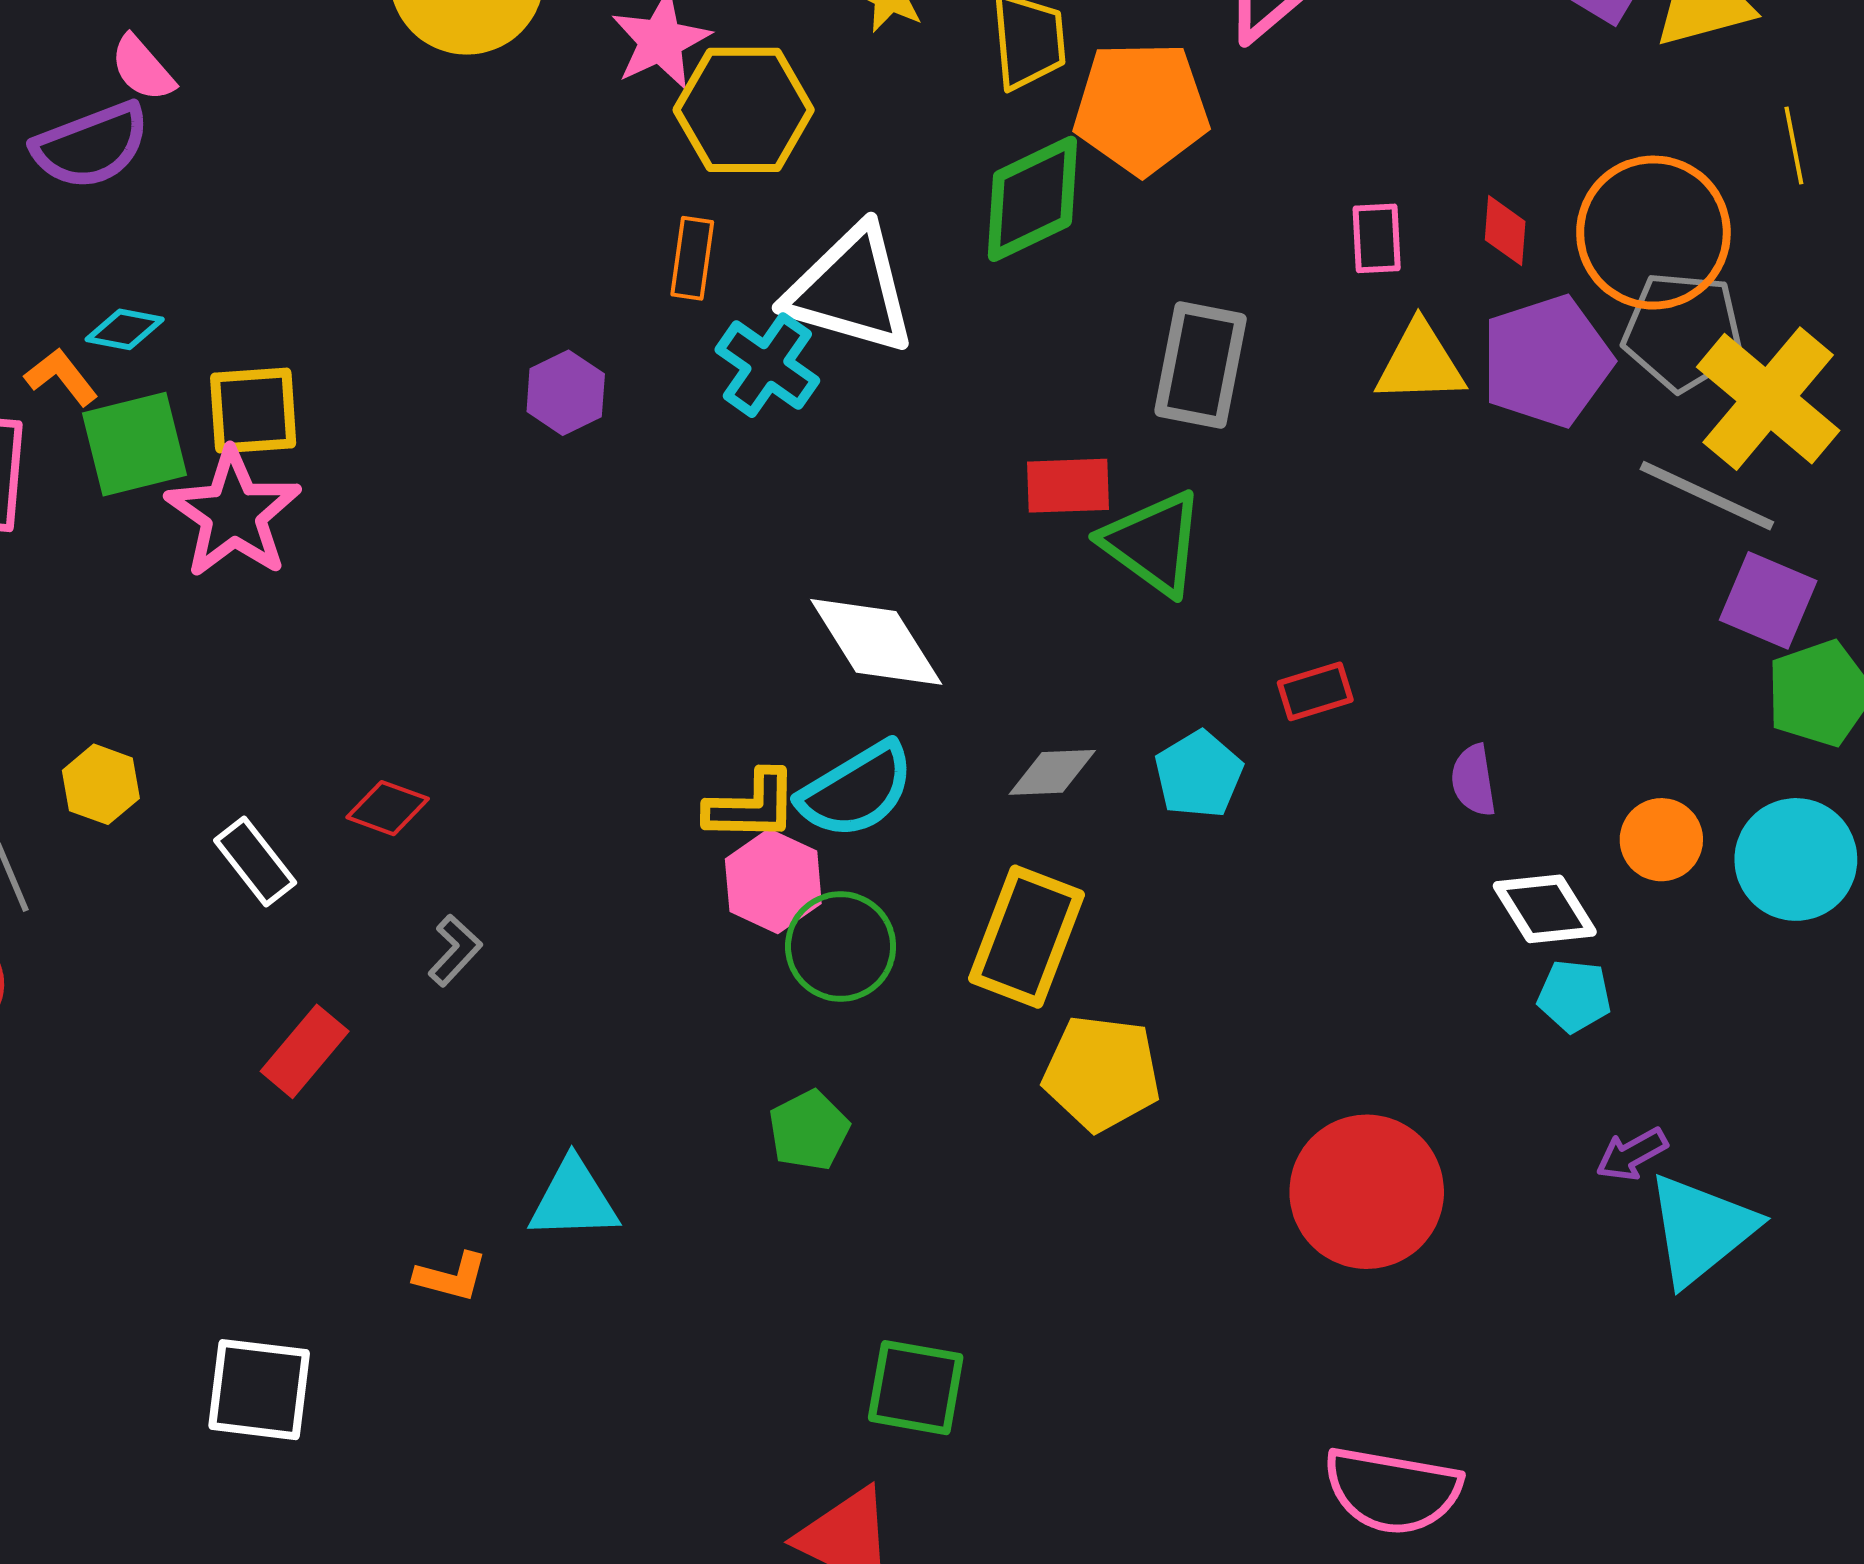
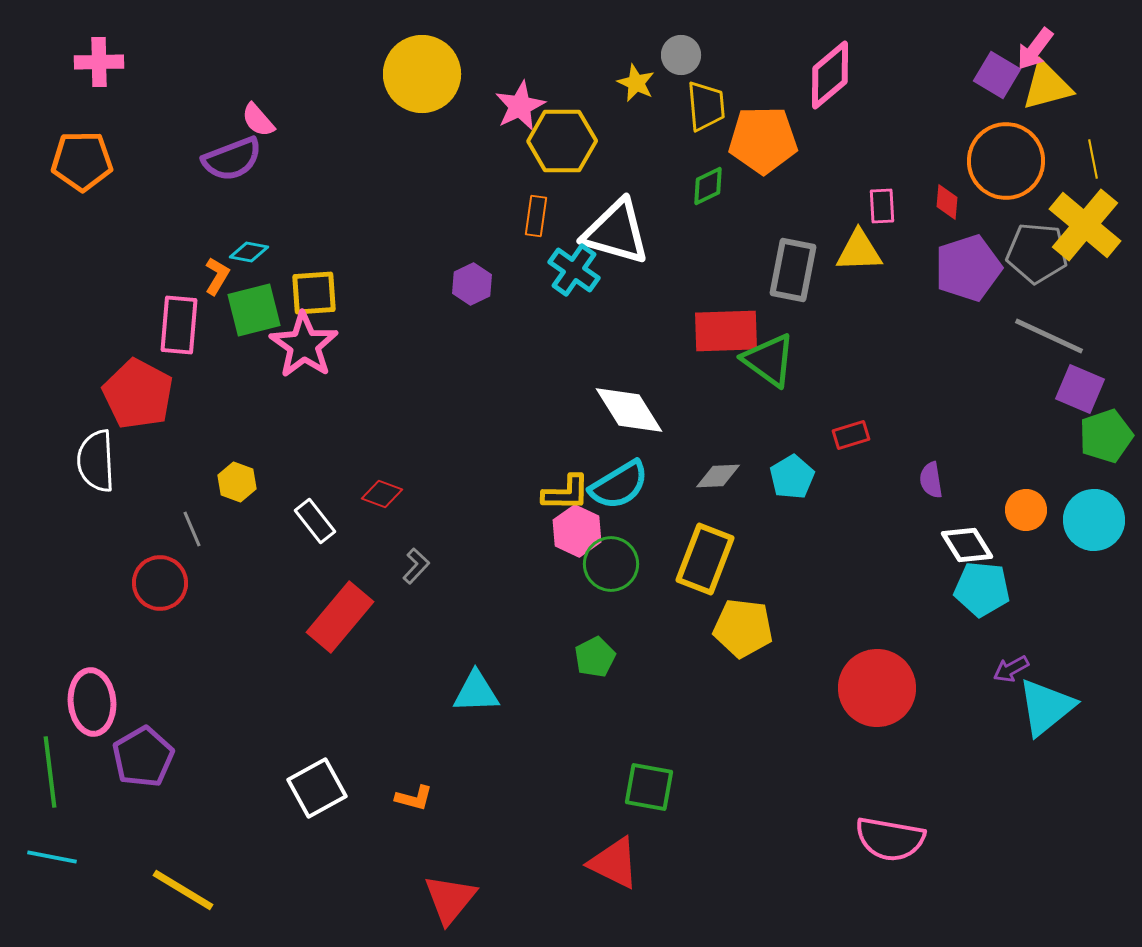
green diamond: (1032, 199) -> (708, 186), size x0.6
orange circle: (1653, 233) -> (1006, 161), moved
yellow triangle: (1420, 363) -> (859, 251), moved
orange L-shape: (61, 377) -> (217, 276), turned 69
yellow cross: (1768, 399) -> (1085, 225), moved
red rectangle: (1068, 486) -> (726, 331), size x1.5
cyan pentagon: (1574, 996) -> (982, 589), size x1.5
red rectangle: (305, 1051) -> (340, 617), size x1.5
orange L-shape: (451, 1277) -> (414, 798), moved
white square: (259, 1390) -> (317, 788), turned -36

